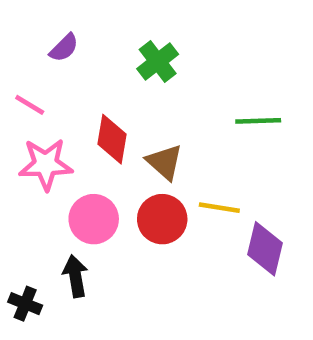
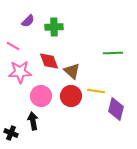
green cross: (158, 61) -> (54, 27), moved, turned 36
red diamond: (112, 139) -> (49, 61), turned -30

